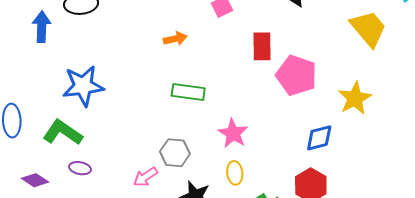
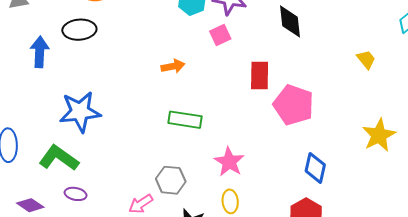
yellow trapezoid: (368, 29) -> (366, 59), size x0.5
yellow star: (355, 98) -> (379, 135), moved
blue diamond: (319, 138) -> (315, 168), turned -64

